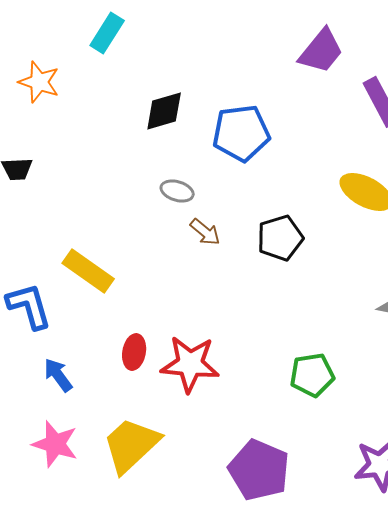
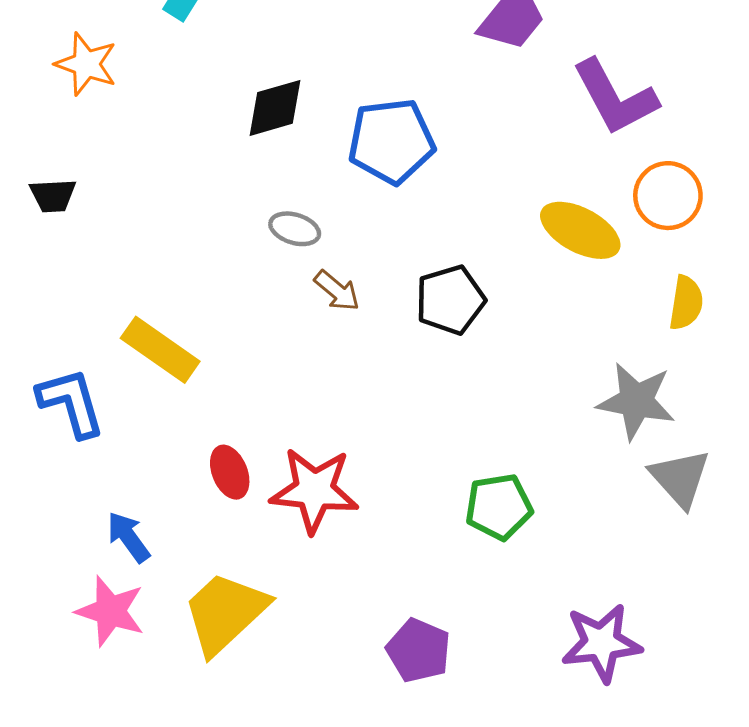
red ellipse: (134, 352) -> (230, 472), turned -32
blue arrow: (58, 375) -> (128, 537), moved
purple pentagon: (259, 470) -> (419, 650), size x0.7

